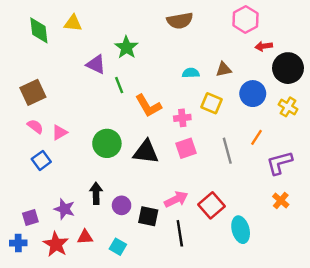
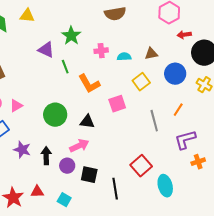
yellow square: (211, 103) -> (141, 82), turned 30
pink cross: (182, 118) -> (101, 51), moved
pink square: (186, 148) -> (117, 104), moved
black triangle: (146, 152) -> (87, 122), size x0.7
purple L-shape: (279, 163) -> (185, 140), moved
pink arrow: (176, 199) -> (79, 146), moved
orange cross: (281, 201) -> (198, 162), turned 32
purple star: (64, 209) -> (22, 150), moved

